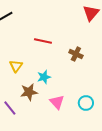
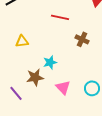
red line: (43, 41) -> (60, 17), moved
yellow triangle: (16, 66) -> (22, 41), moved, turned 48

